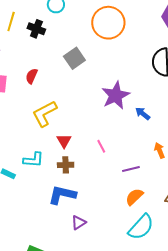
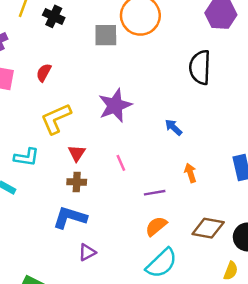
gray square: (74, 58) -> (106, 35), moved, turned 30
purple star: (116, 95) -> (115, 105), moved
cyan L-shape: (33, 160) -> (26, 157), moved

